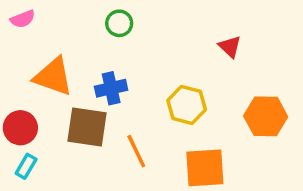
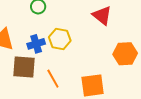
red triangle: (230, 47) -> (102, 15), size x1.5
yellow hexagon: (187, 105) -> (60, 39), moved

